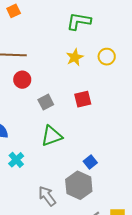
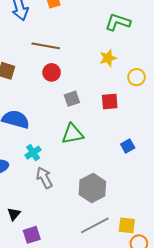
yellow circle: (107, 57) -> (136, 77), moved
blue square: (90, 162) -> (128, 146), moved
gray arrow: (47, 196) -> (44, 178), moved

